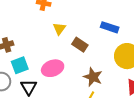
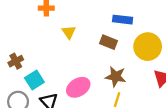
brown rectangle: (80, 45) -> (109, 42), moved
pink ellipse: (53, 68) -> (78, 87), moved

